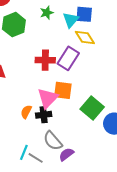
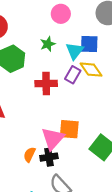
purple rectangle: (68, 58) -> (73, 75), moved, size x0.7
red cross: (45, 60) -> (46, 83), moved

